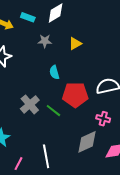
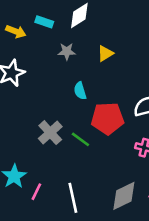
gray diamond: (87, 142) -> (124, 196), moved
pink line: (19, 164) -> (36, 192), moved

